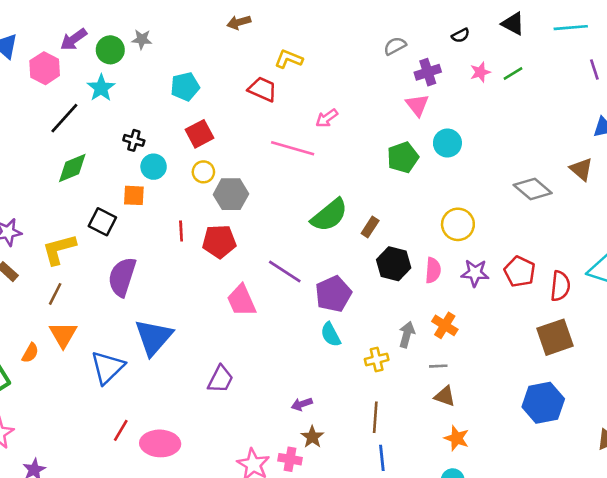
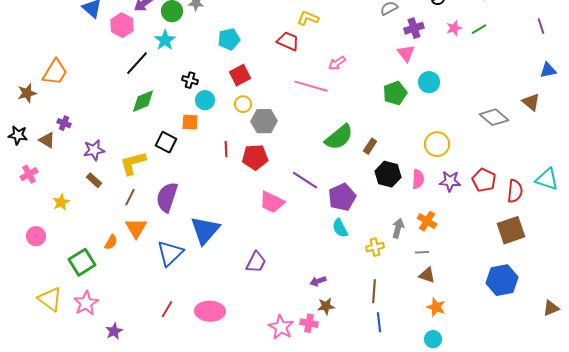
purple semicircle: (122, 277) -> (167, 197), moved
pink trapezoid: (241, 300) -> (272, 202), turned -40
red line: (121, 430) -> (167, 309), moved
brown star: (312, 437) -> (326, 306), turned 30

